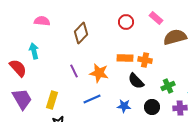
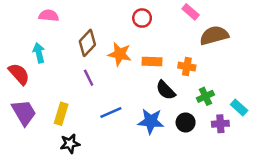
red circle: (126, 22) -> (142, 18), moved
brown diamond: (81, 33) -> (87, 43), moved
orange cross: (145, 60) -> (187, 67), moved
orange star: (99, 73) -> (120, 54), moved
blue star: (124, 106) -> (151, 121), size x1.5

